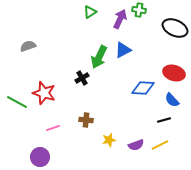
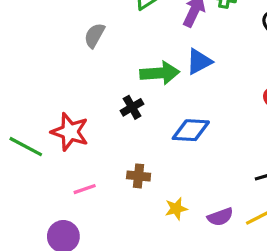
gray semicircle: (28, 46) -> (94, 35), moved, turned -42
green arrow: (99, 57) -> (160, 73), turned -120
blue diamond: (143, 88) -> (191, 130), moved

